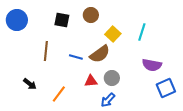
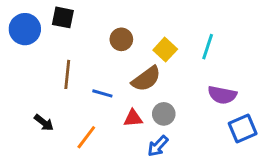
brown circle: (91, 15) -> (121, 39), moved
black square: (62, 20) -> (63, 17), moved
blue line: (76, 57) -> (102, 93), moved

